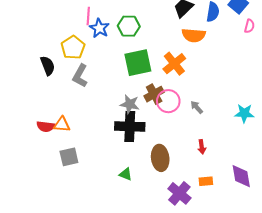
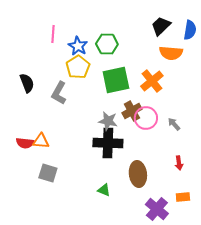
pink line: (88, 16) -> (53, 34), moved
yellow pentagon: (73, 47) -> (78, 67), moved
gray square: (69, 157) -> (48, 173), turned 30

